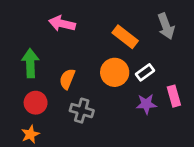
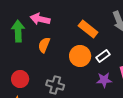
green arrow: (30, 63) -> (18, 31), moved
orange semicircle: (67, 79) -> (44, 45), moved

